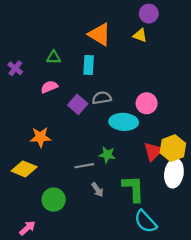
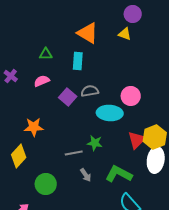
purple cross: (15, 68) -> (11, 76), moved
yellow diamond: (24, 169) -> (19, 156), turned -70
green L-shape: (133, 189) -> (119, 174), turned -60

